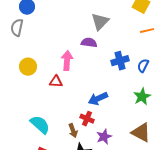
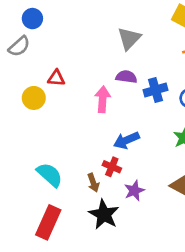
gray semicircle: (17, 28) -> (19, 46), turned -144
purple semicircle: (89, 43) -> (126, 77), moved
pink arrow: (67, 61) -> (103, 99), moved
red triangle: (56, 82) -> (56, 78), moved

